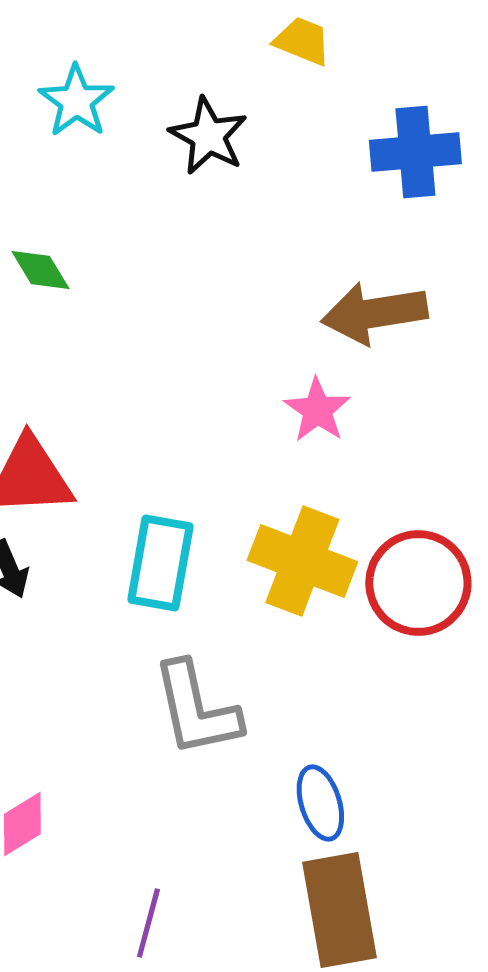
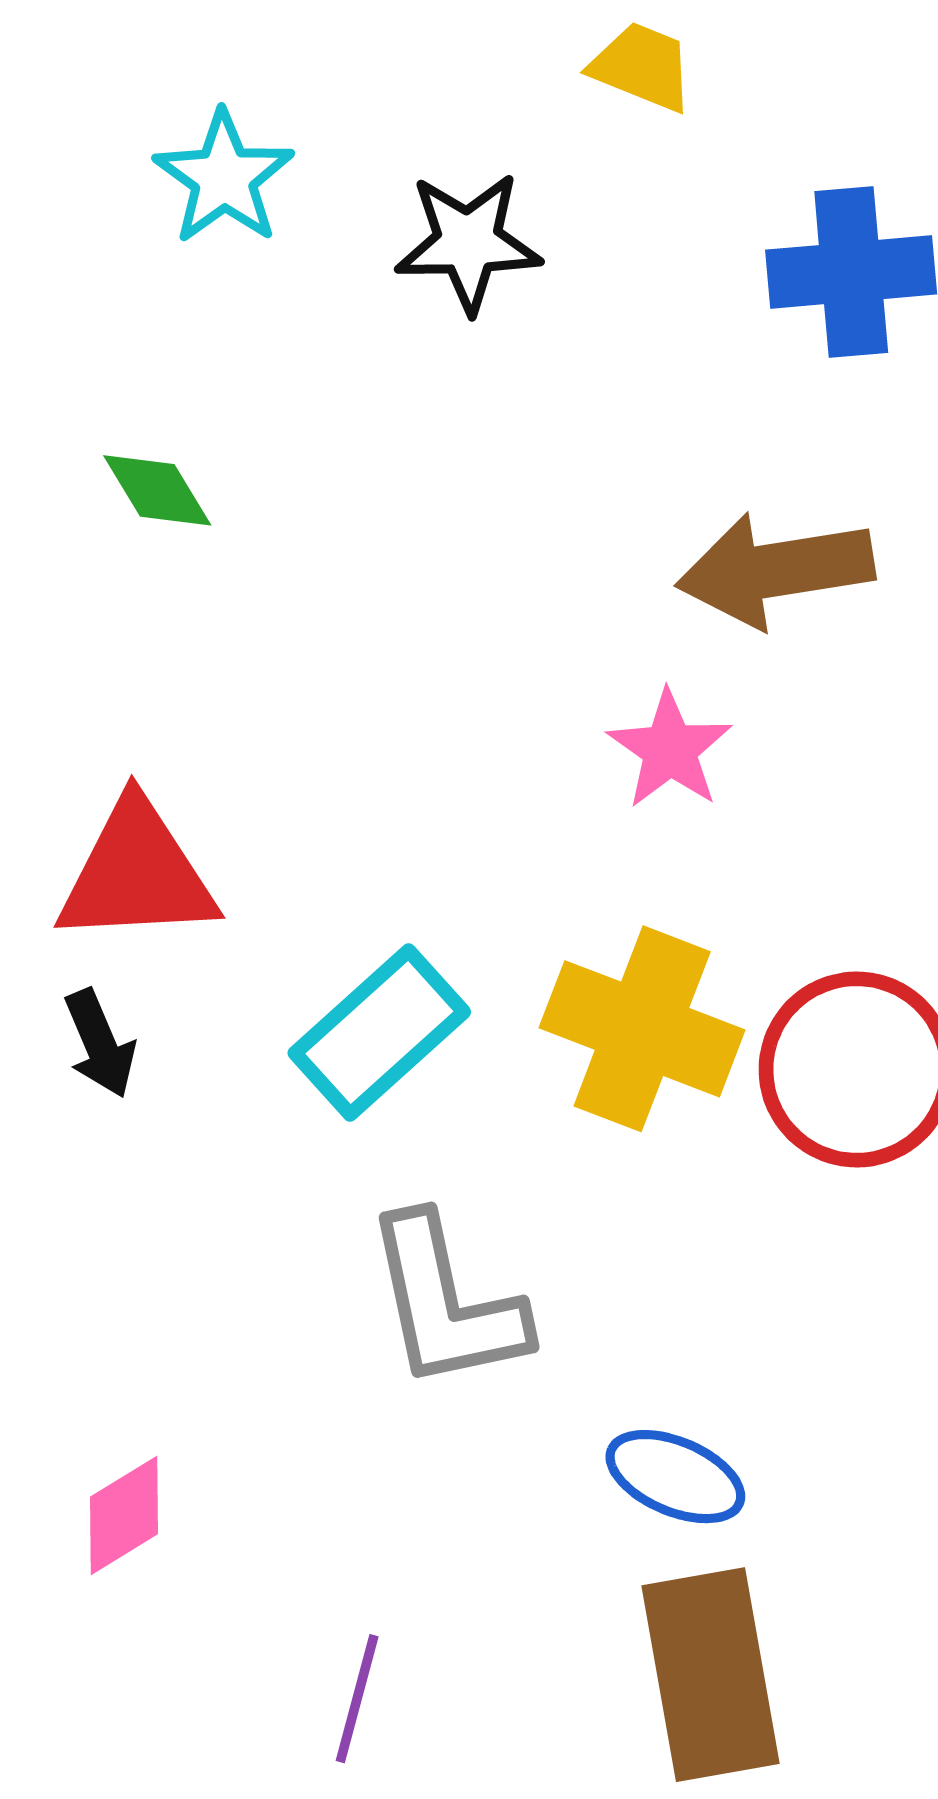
black star: (208, 136) -> (468, 242), turned -30
cyan rectangle: (160, 563) -> (379, 1032), turned 38
blue ellipse: (320, 803) -> (675, 1477), turned -50

